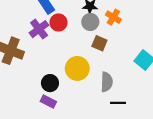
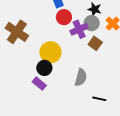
purple cross: (39, 29) -> (79, 29), moved
yellow circle: (77, 68) -> (50, 52), moved
gray semicircle: (107, 82) -> (81, 77), moved

